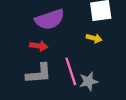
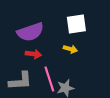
red arrow: (39, 46) -> (33, 54), moved

